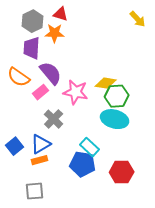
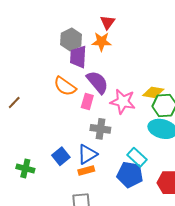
red triangle: (61, 14) -> (108, 22), turned 49
gray hexagon: (33, 21) -> (71, 40), moved
pink rectangle: (41, 92) -> (87, 101), turned -35
gray cross: (54, 119) -> (100, 129), turned -36

